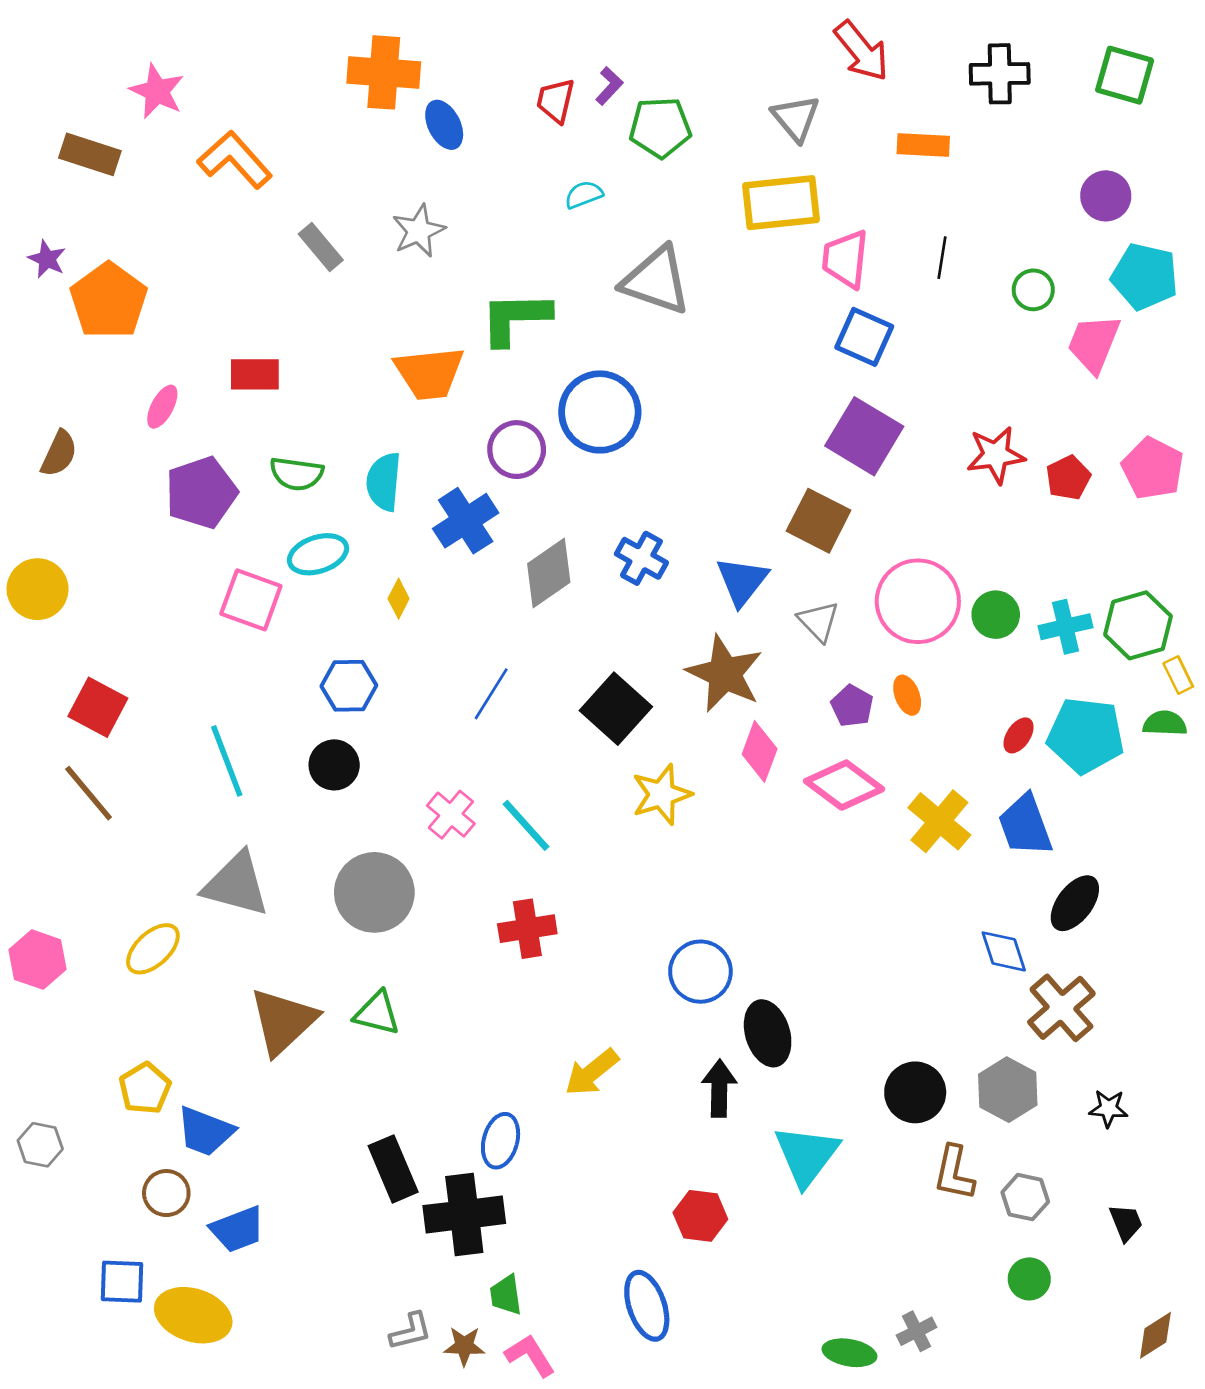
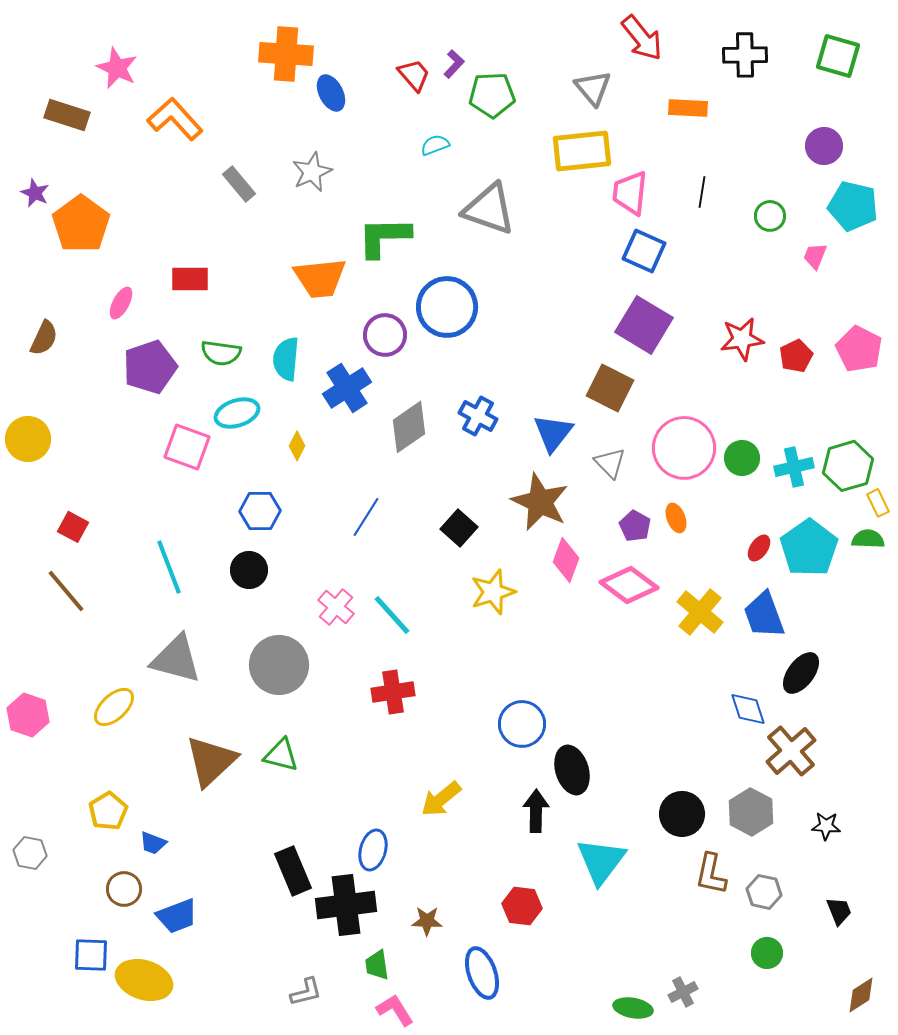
red trapezoid: (556, 101) -> (414, 75), turned 126
pink trapezoid: (1094, 344) -> (815, 256), size x0.6
red square: (98, 707) -> (73, 527), size x0.7
black square: (616, 709) -> (459, 528), size x0.7
cyan pentagon: (1086, 735) -> (809, 548), turned 30
blue trapezoid: (205, 1131) -> (153, 843), size x0.6
brown star: (464, 1346) -> (427, 921), moved

